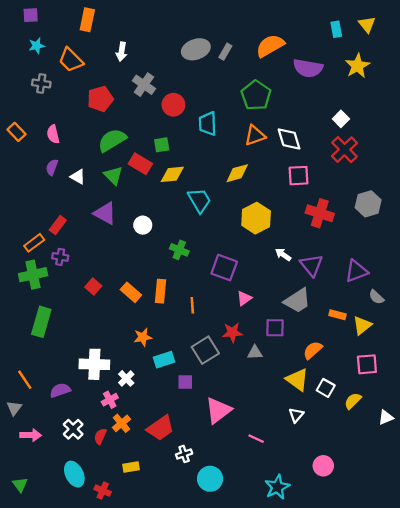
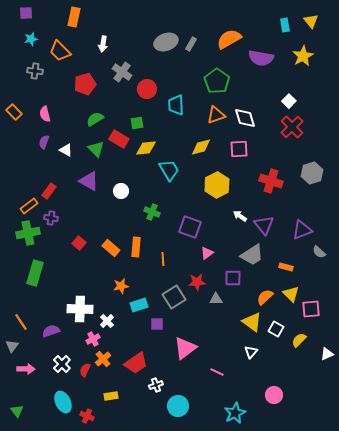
green semicircle: (112, 140) -> (95, 119), size x0.7
pink square: (299, 176) -> (239, 149), moved
yellow triangle: (362, 325) -> (291, 294), moved, turned -36

